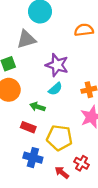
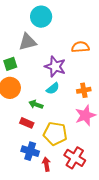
orange semicircle: (84, 30) -> (80, 47), moved
red cross: (82, 163) -> (75, 158), size x1.5
red arrow: (62, 172) -> (46, 164), moved, turned 40

